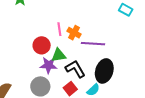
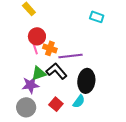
red circle: (42, 45) -> (37, 36), moved
black L-shape: (75, 69) -> (57, 71), moved

